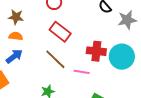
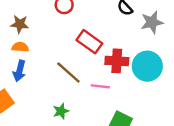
red rectangle: (60, 32) -> (89, 42), moved
blue arrow: (14, 56) -> (19, 71), turned 144

